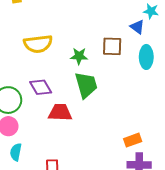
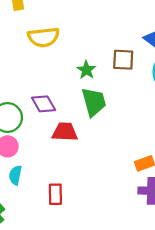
yellow semicircle: (38, 44) -> (44, 37), moved
green star: (79, 56) -> (86, 70), turned 30

